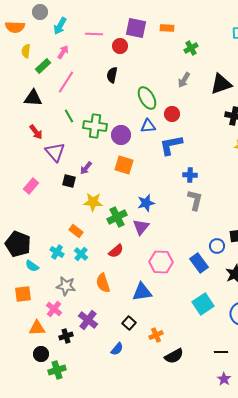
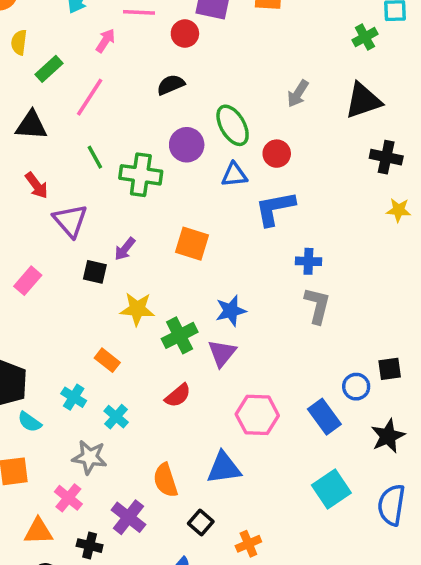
green cross: (191, 48) -> (365, 37), moved
pink arrow: (63, 52) -> (105, 41), moved
black semicircle: (112, 75) -> (171, 85), turned 56
purple circle: (121, 135) -> (187, 145), moved
cyan cross: (81, 254) -> (116, 417), moved
orange semicircle: (103, 283) -> (165, 480), moved
black cross: (66, 336) -> (90, 546), turned 32

